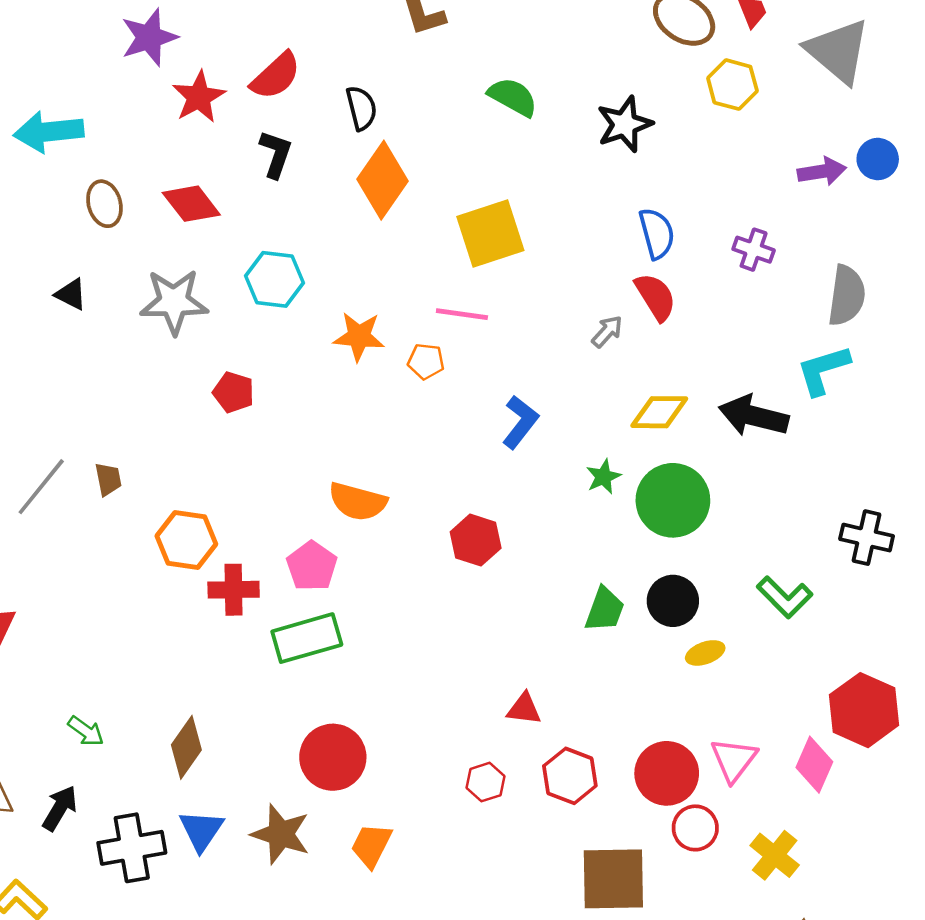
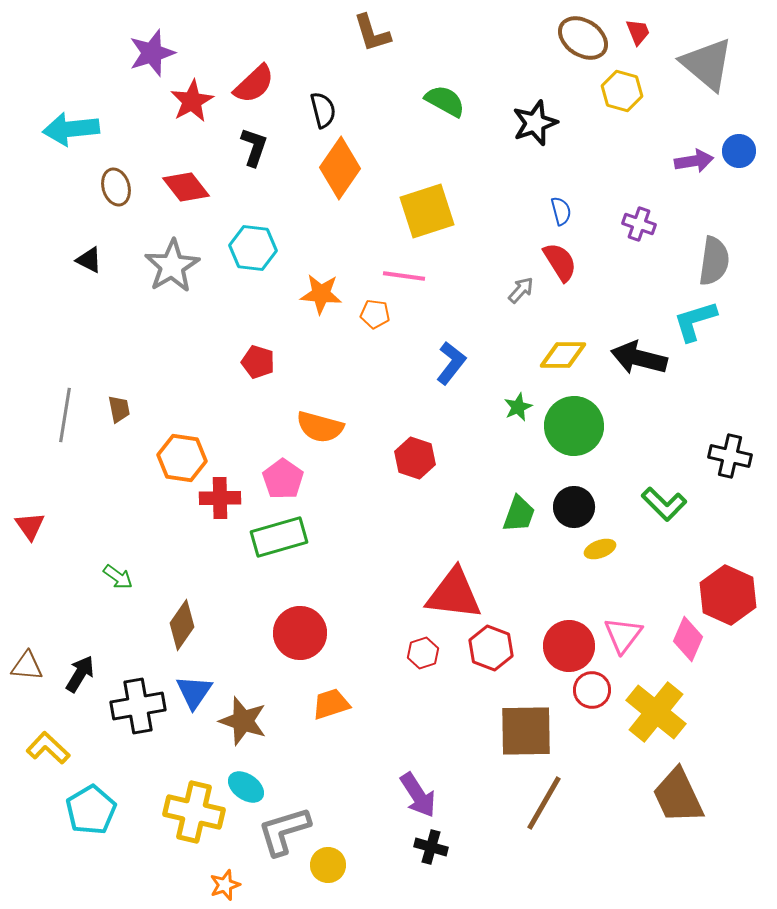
blue semicircle: (657, 233) -> (561, 211), size x0.7
gray star: (174, 302) -> (172, 266), turned -30
red pentagon: (234, 392) -> (258, 362), moved
gray line: (41, 487) -> (65, 415), turned -30
red triangle: (524, 709) -> (454, 594), size x2.0
green arrow: (86, 731) -> (118, 577), moved
brown star: (281, 834) -> (243, 721), moved
orange trapezoid: (371, 845) -> (331, 704), turned 45
yellow cross: (775, 855) -> (656, 712), size x1.5

